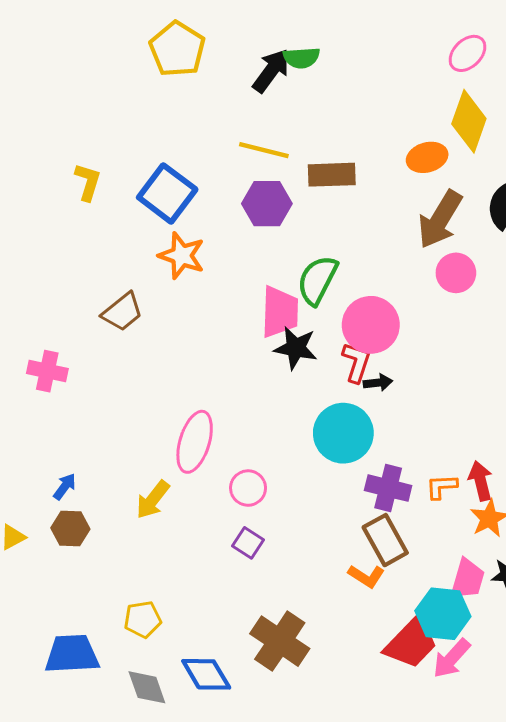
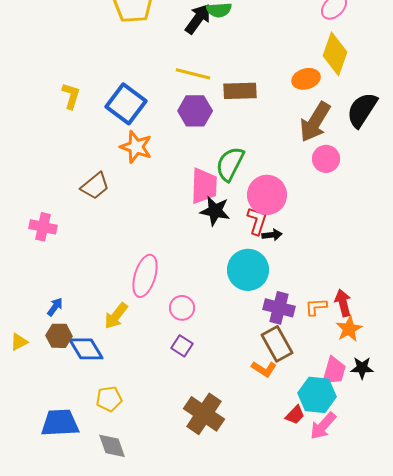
red trapezoid: (411, 643) -> (295, 415), size x0.5
blue diamond: (206, 674) -> (86, 349), moved

